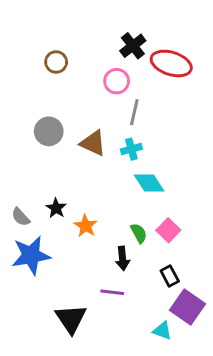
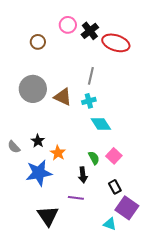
pink circle: (117, 81) -> (68, 25), moved
gray circle: (49, 131) -> (33, 89), size x1.4
blue star: (31, 255) -> (39, 173), moved

